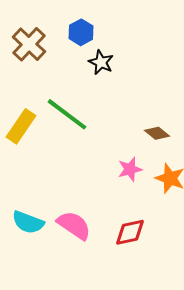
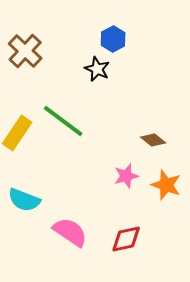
blue hexagon: (81, 32) -> (113, 39), moved
cyan semicircle: (28, 222) -> (24, 200), moved

